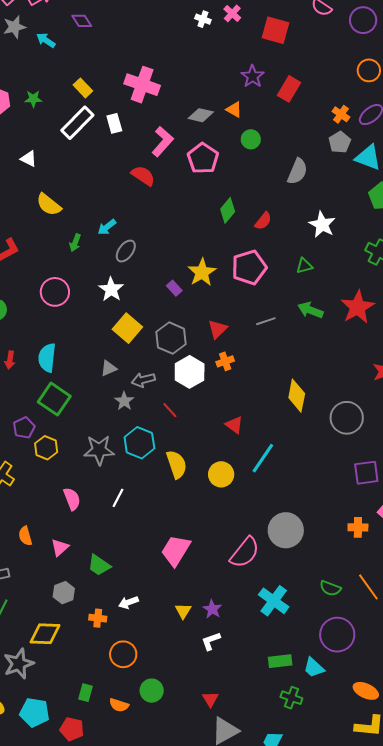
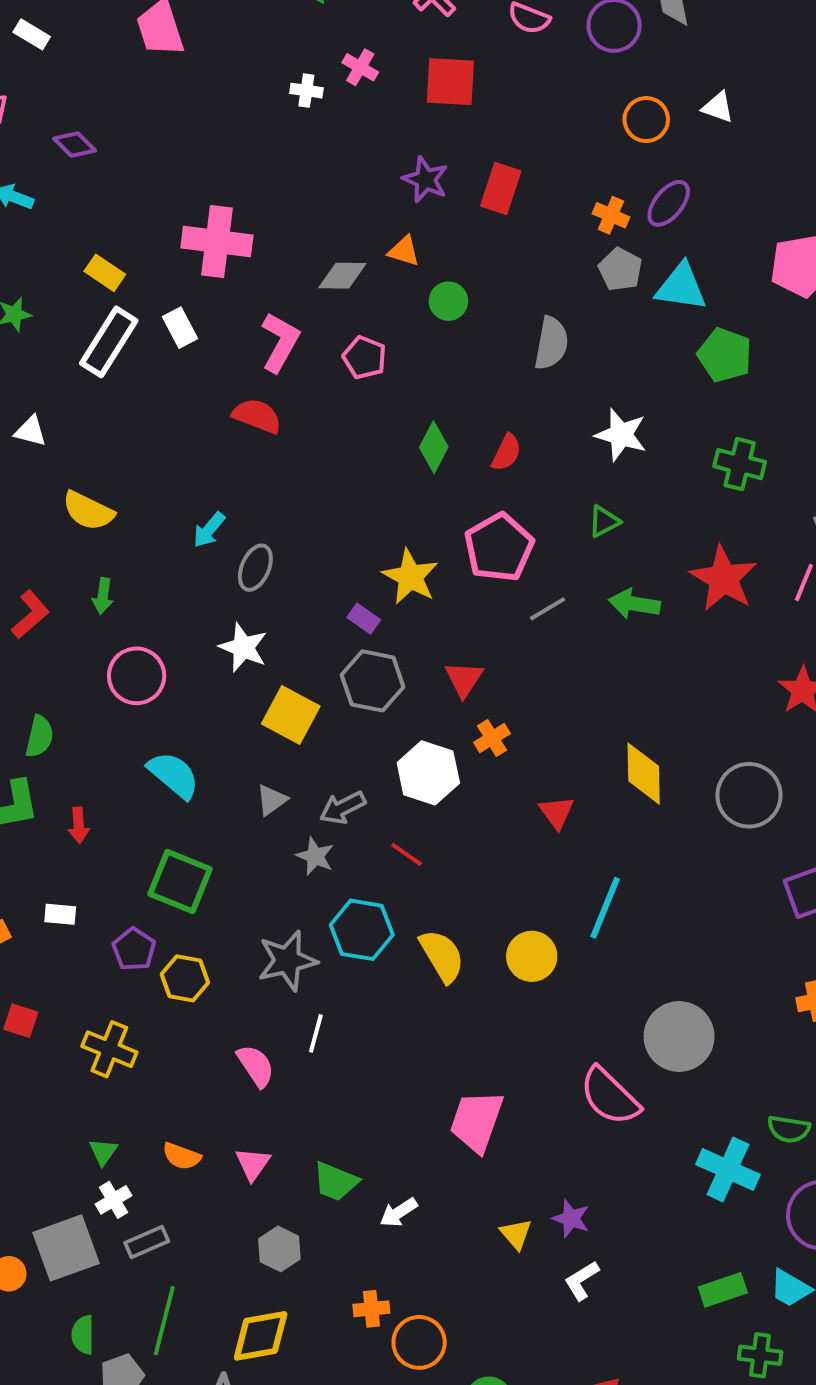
pink pentagon: (203, 158) -> (365, 357), size x0.7
green arrow: (75, 243) -> (103, 596), moved
gray line: (266, 321) -> (547, 609), moved
gray hexagon: (171, 338) -> (373, 681), moved
cyan semicircle: (47, 358) -> (174, 775), moved, turned 136
red triangle: (234, 425) -> (557, 813), moved, turned 30
white line: (118, 498) -> (316, 1033), moved
orange semicircle: (25, 536) -> (182, 1156), turned -42
pink semicircle: (245, 552) -> (610, 1096), turned 108
cyan cross: (274, 601) -> (728, 1169), moved
white arrow: (128, 602) -> (399, 1212), moved
orange cross: (98, 618) -> (371, 1309), moved

